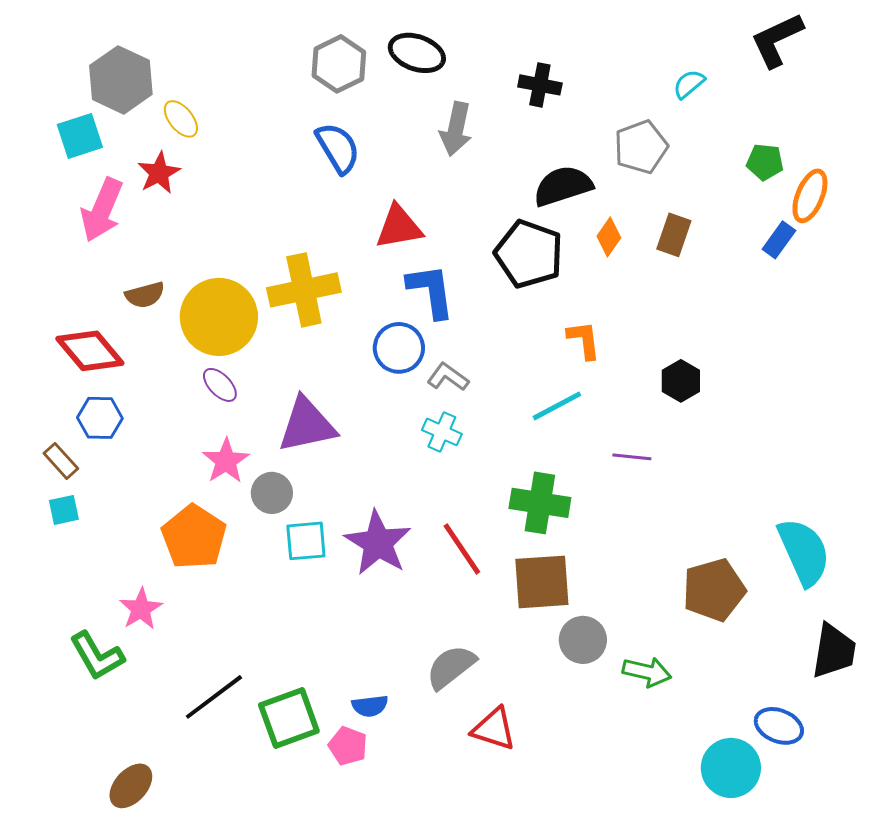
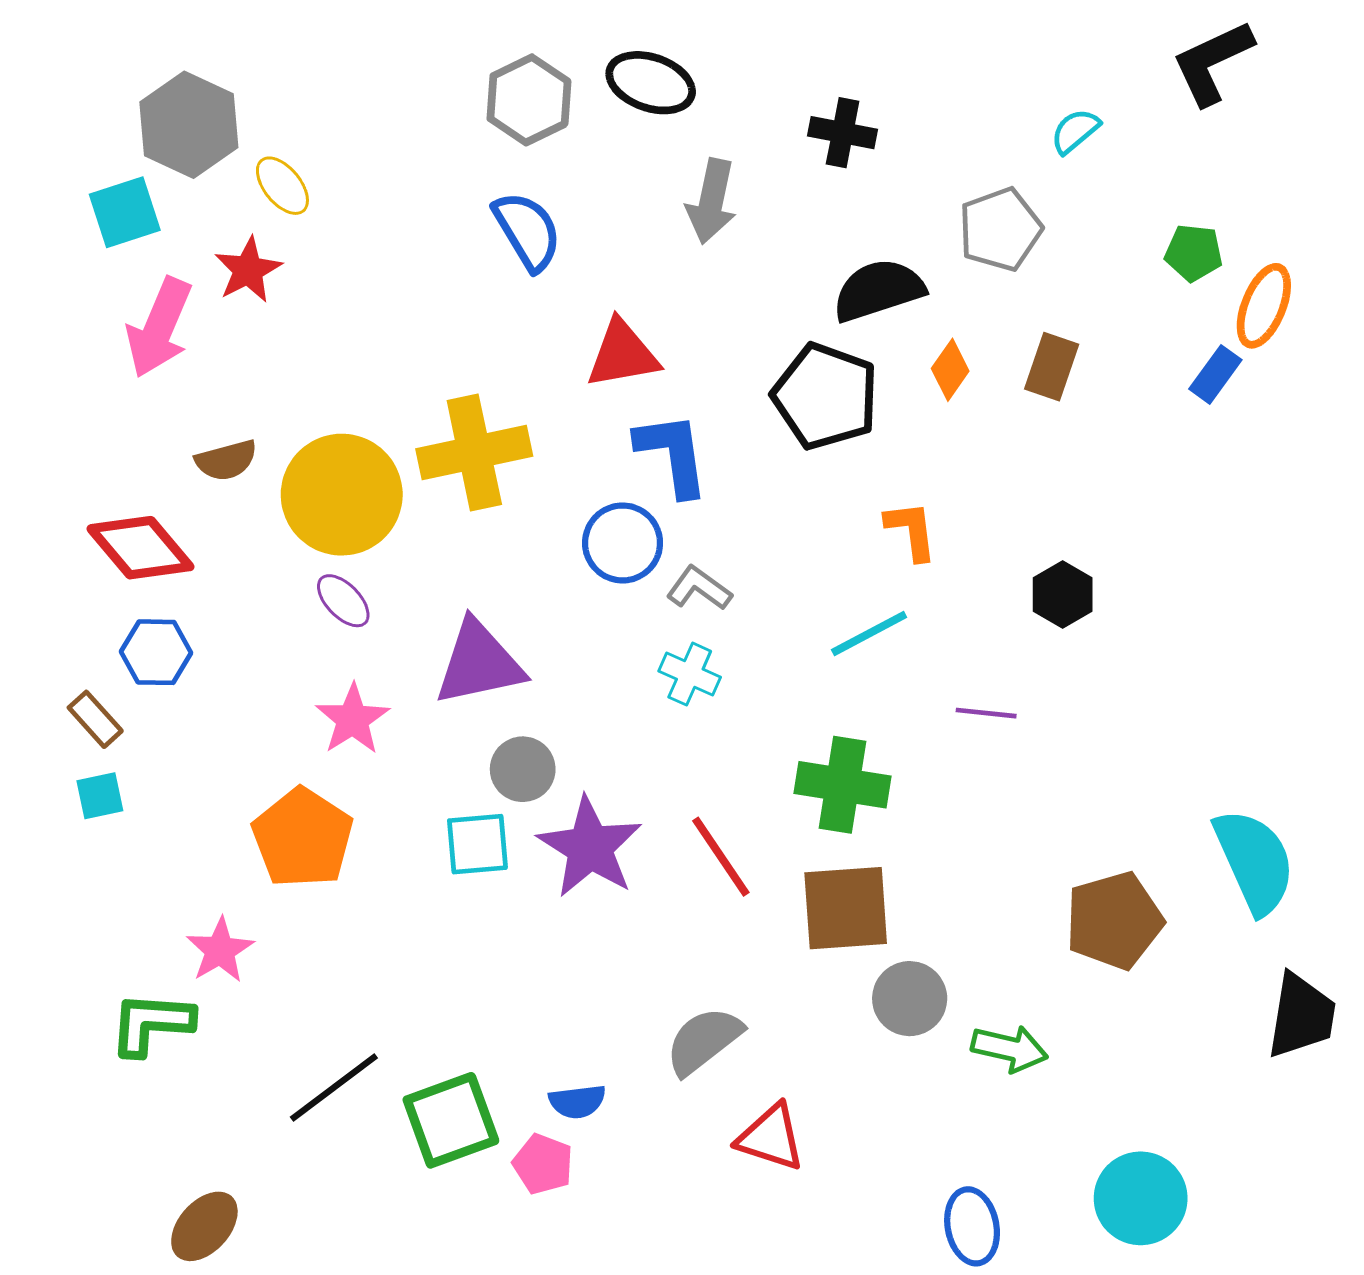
gray circle: (272, 493) -> (523, 769), moved
green L-shape: (97, 656) -> (151, 1024), turned 124
blue ellipse: (779, 726) -> (972, 1226), moved, turned 57

